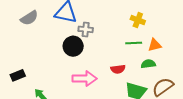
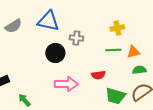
yellow cross: (138, 20) -> (117, 28), turned -32
gray cross: (86, 29) -> (76, 38), moved
green semicircle: (148, 64) -> (139, 70), moved

